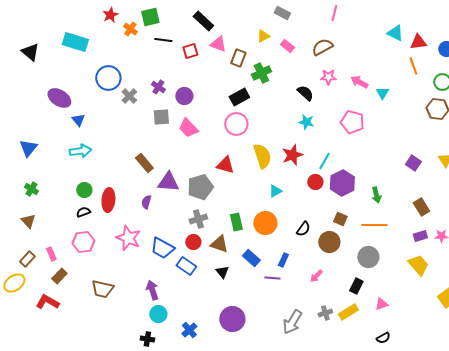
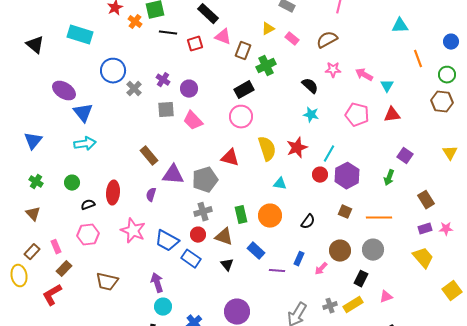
cyan triangle: (395, 33) -> (400, 26), turned -30
red triangle: (418, 42) -> (392, 115), moved
blue triangle: (78, 120) -> (83, 113), size x1.5
purple square: (413, 163) -> (405, 156), moved
green circle: (84, 190) -> (72, 183), moved
cyan triangle: (275, 191) -> (280, 184), turned 40
green arrow: (376, 195) -> (389, 178), moved, turned 35
brown circle: (329, 242) -> (340, 251), moved
blue rectangle: (283, 260) -> (299, 259), moved
yellow ellipse: (14, 283) -> (19, 276), turned -65
red L-shape: (47, 302) -> (52, 295), turned -60

